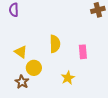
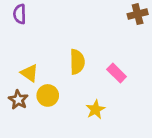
pink rectangle: (83, 52) -> (117, 73), turned -40
brown star: (22, 82) -> (18, 100), moved

